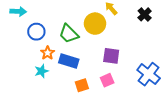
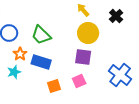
yellow circle: (95, 24) -> (88, 33), moved

